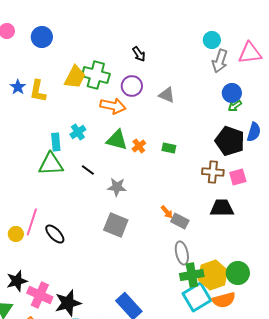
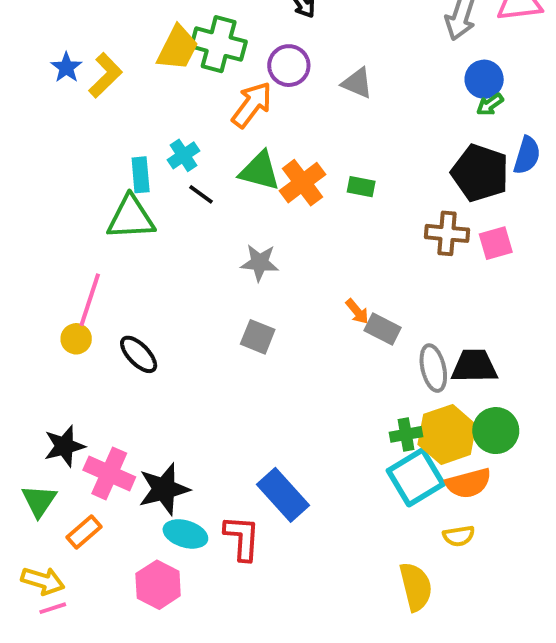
yellow L-shape: (38, 91) -> (105, 75), turned -145
orange arrow: (113, 106) -> (252, 105), turned -65
orange cross: (139, 146) -> (303, 183), size x1.6
black line: (88, 170) -> (201, 194), moved
black trapezoid: (222, 208) -> (474, 366), moved
pink line: (32, 222) -> (90, 300), moved
gray square: (116, 225) -> (258, 337), size x0.7
yellow circle: (16, 234) -> (76, 339), moved
gray ellipse: (182, 253) -> (433, 368), moved
green cross: (192, 275) -> (406, 434), size x0.7

